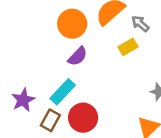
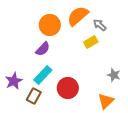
purple semicircle: (78, 56) -> (43, 49), moved
red circle: (83, 118) -> (68, 88), moved

